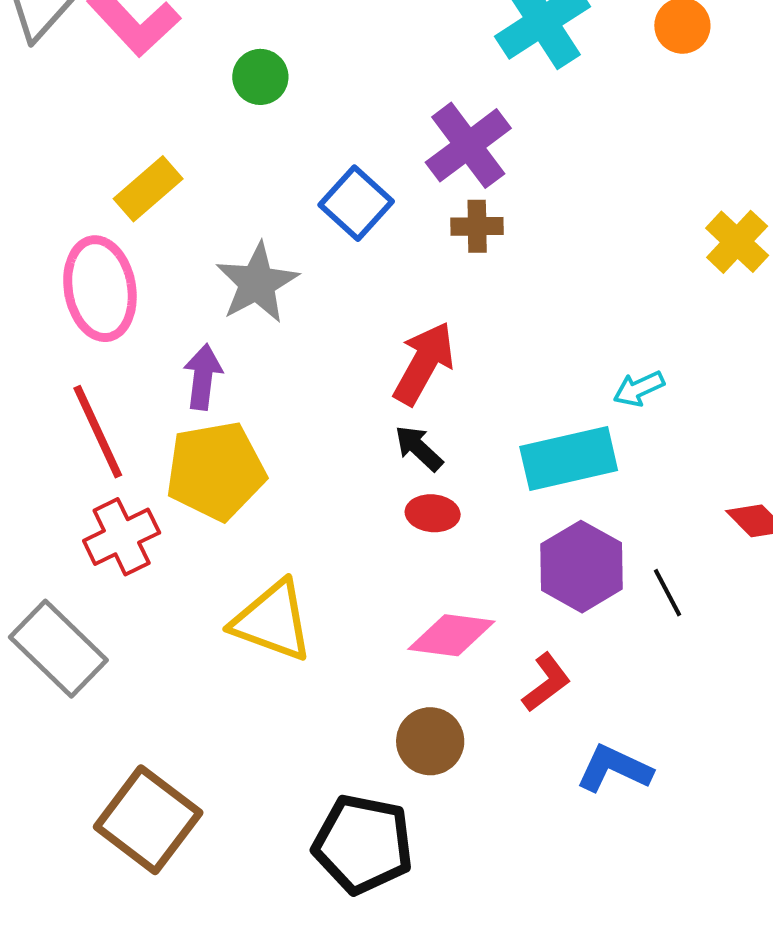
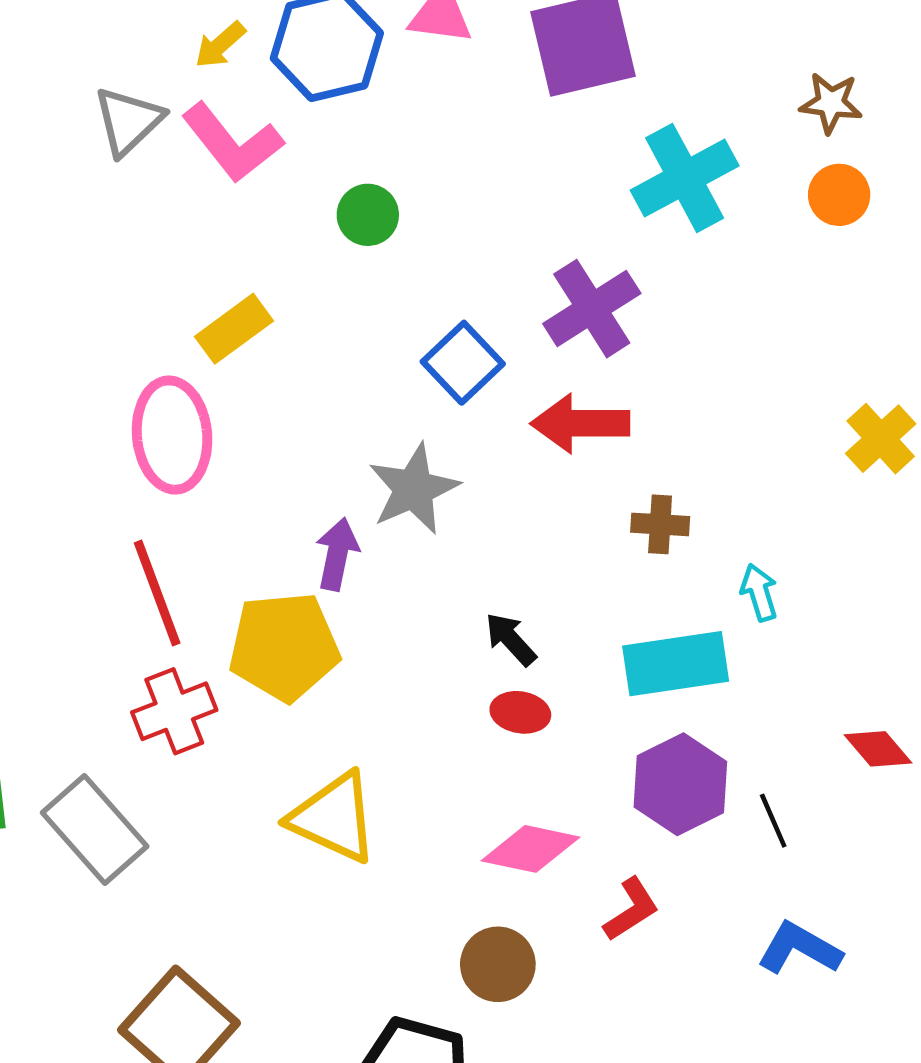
brown cross: (477, 226) -> (660, 524), moved
gray star: (257, 283) -> (414, 489), moved
red arrow: (424, 363) -> (580, 423), moved, turned -124
purple arrow: (203, 377) -> (337, 554), moved
cyan arrow: (639, 389) -> (759, 592), turned 93
blue L-shape: (614, 769) -> (800, 949), moved

